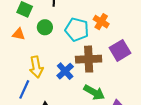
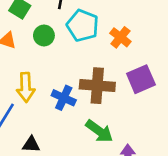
cyan pentagon: (77, 30) -> (83, 26), moved
blue cross: (65, 71) -> (64, 98), turned -30

